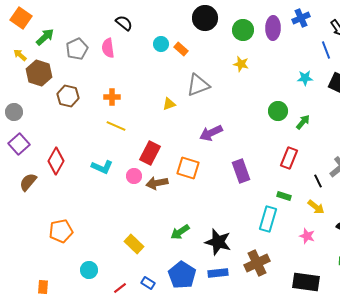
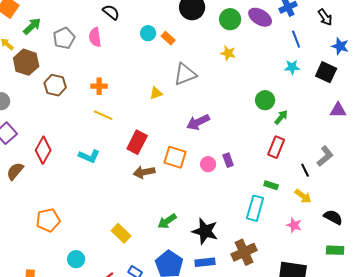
purple ellipse: (273, 28) -> (260, 17), turned -60
blue line: (326, 50) -> (296, 39), moved
green arrow: (303, 122) -> (281, 117), moved
purple rectangle: (241, 171) -> (228, 160), size x0.6
pink circle: (134, 176) -> (208, 164), moved

